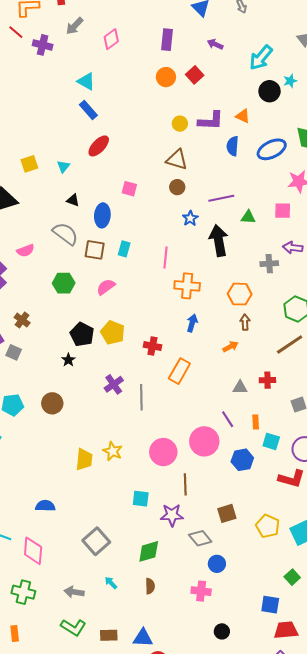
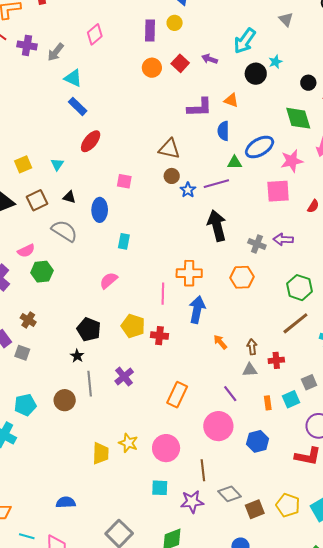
gray arrow: (75, 26) -> (56, 52), moved
purple arrow: (215, 44) -> (210, 59), moved
yellow circle: (180, 124) -> (175, 23), moved
blue ellipse: (272, 149) -> (260, 147), moved
pink square: (283, 211) -> (278, 191), size x1.4
green triangle: (248, 217) -> (235, 163), moved
blue star: (190, 218) -> (188, 190), moved
purple arrow: (293, 248) -> (283, 240), moved
brown square: (95, 250) -> (37, 200), moved, turned -30
pink line: (166, 258) -> (163, 294), moved
gray cross: (269, 264) -> (257, 244), moved, turned 30
green hexagon: (64, 283) -> (42, 272), moved
brown arrow: (245, 322) -> (252, 347), moved
blue arrow: (192, 323) -> (197, 310), size x1.5
yellow pentagon: (113, 332) -> (133, 326), moved
orange arrow: (230, 347) -> (220, 342), moved, turned -98
orange rectangle: (179, 371) -> (177, 395), moved
gray line: (141, 397) -> (90, 384), moved
purple line: (228, 419) -> (230, 394), moved
cyan square: (271, 441) -> (291, 399), moved, turned -36
pink circle: (163, 452) -> (166, 448), moved
brown square: (227, 513) -> (255, 509), moved
gray diamond: (200, 538) -> (230, 494), moved

